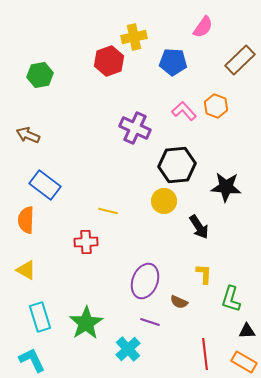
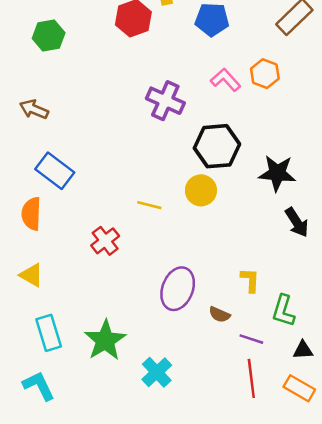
yellow line: (108, 211) -> (149, 205), moved
black arrow: (199, 227) -> (297, 222), moved
red cross: (86, 242) -> (105, 241), turned -35
purple line: (150, 322) -> (251, 339), moved

